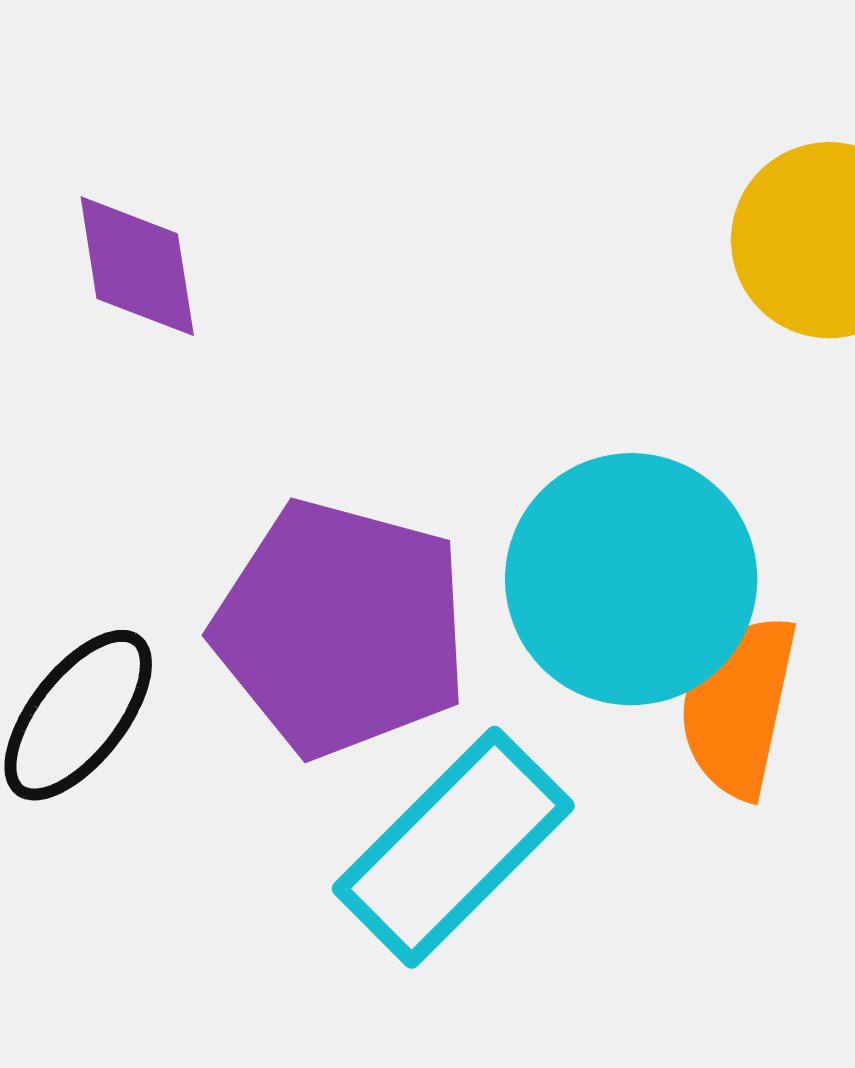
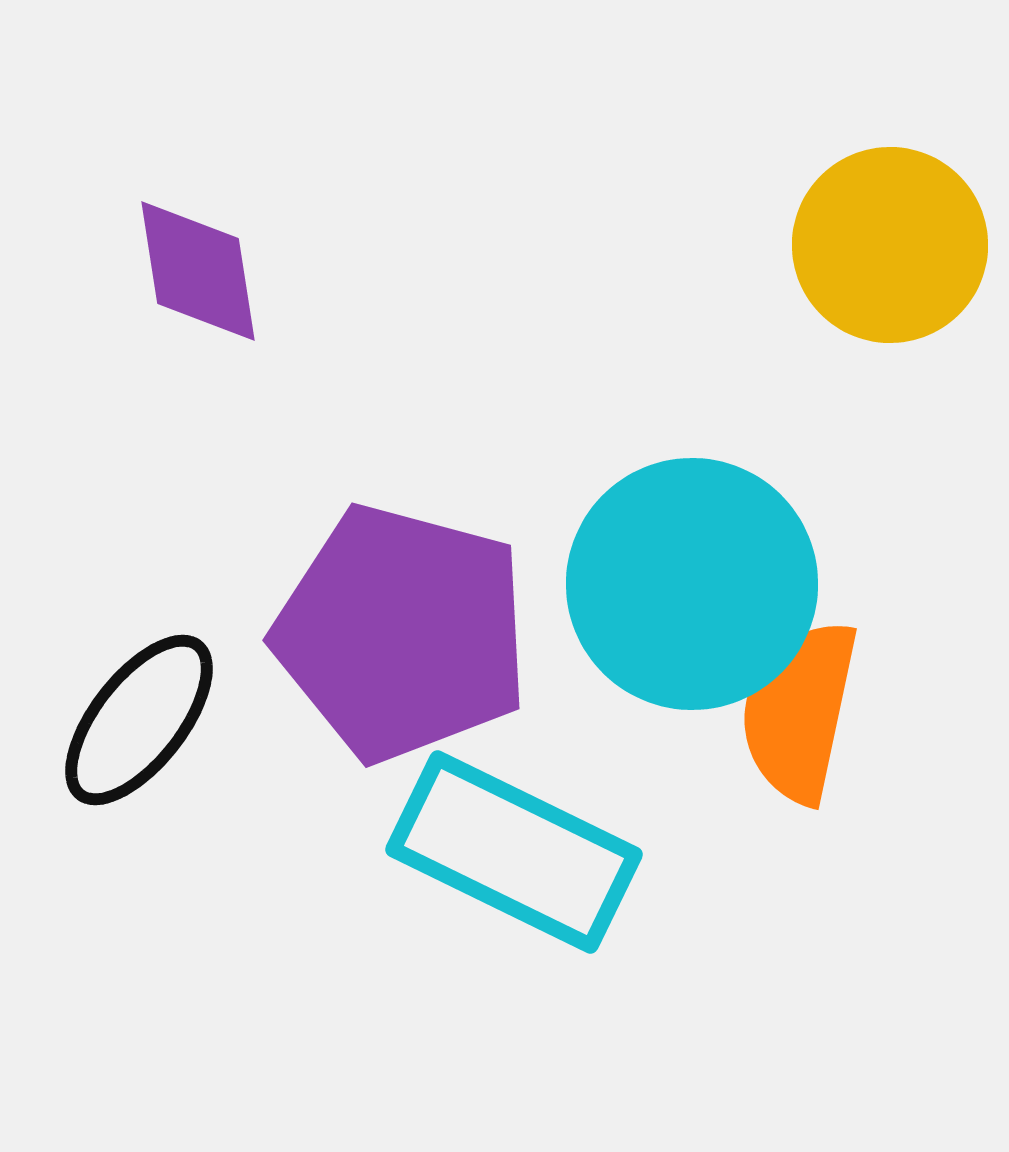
cyan rectangle: (453, 847) -> (514, 852), turned 71

